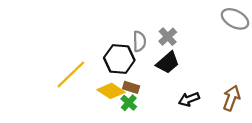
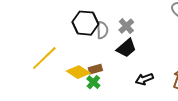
black hexagon: (119, 59) -> (85, 23), moved
brown rectangle: (131, 87) -> (95, 69), turned -32

